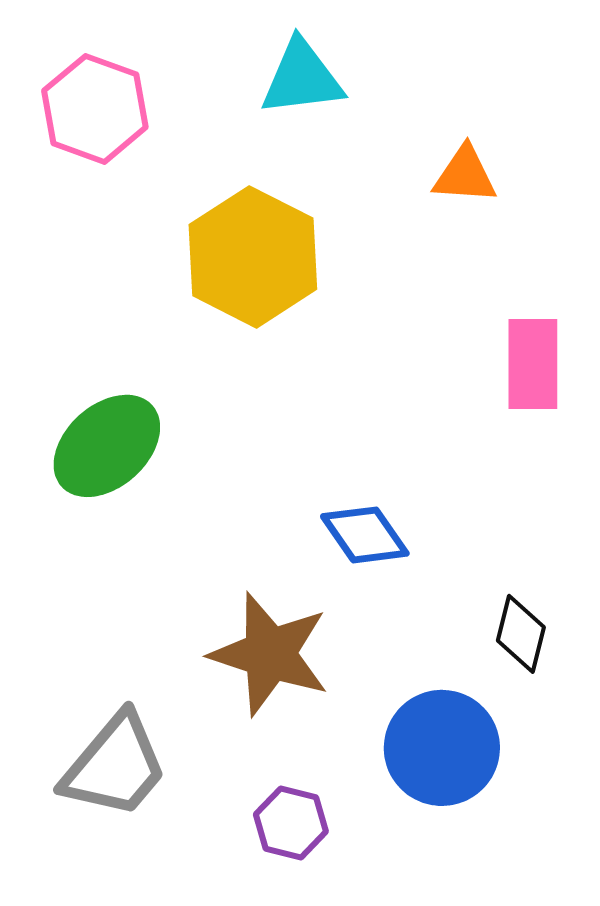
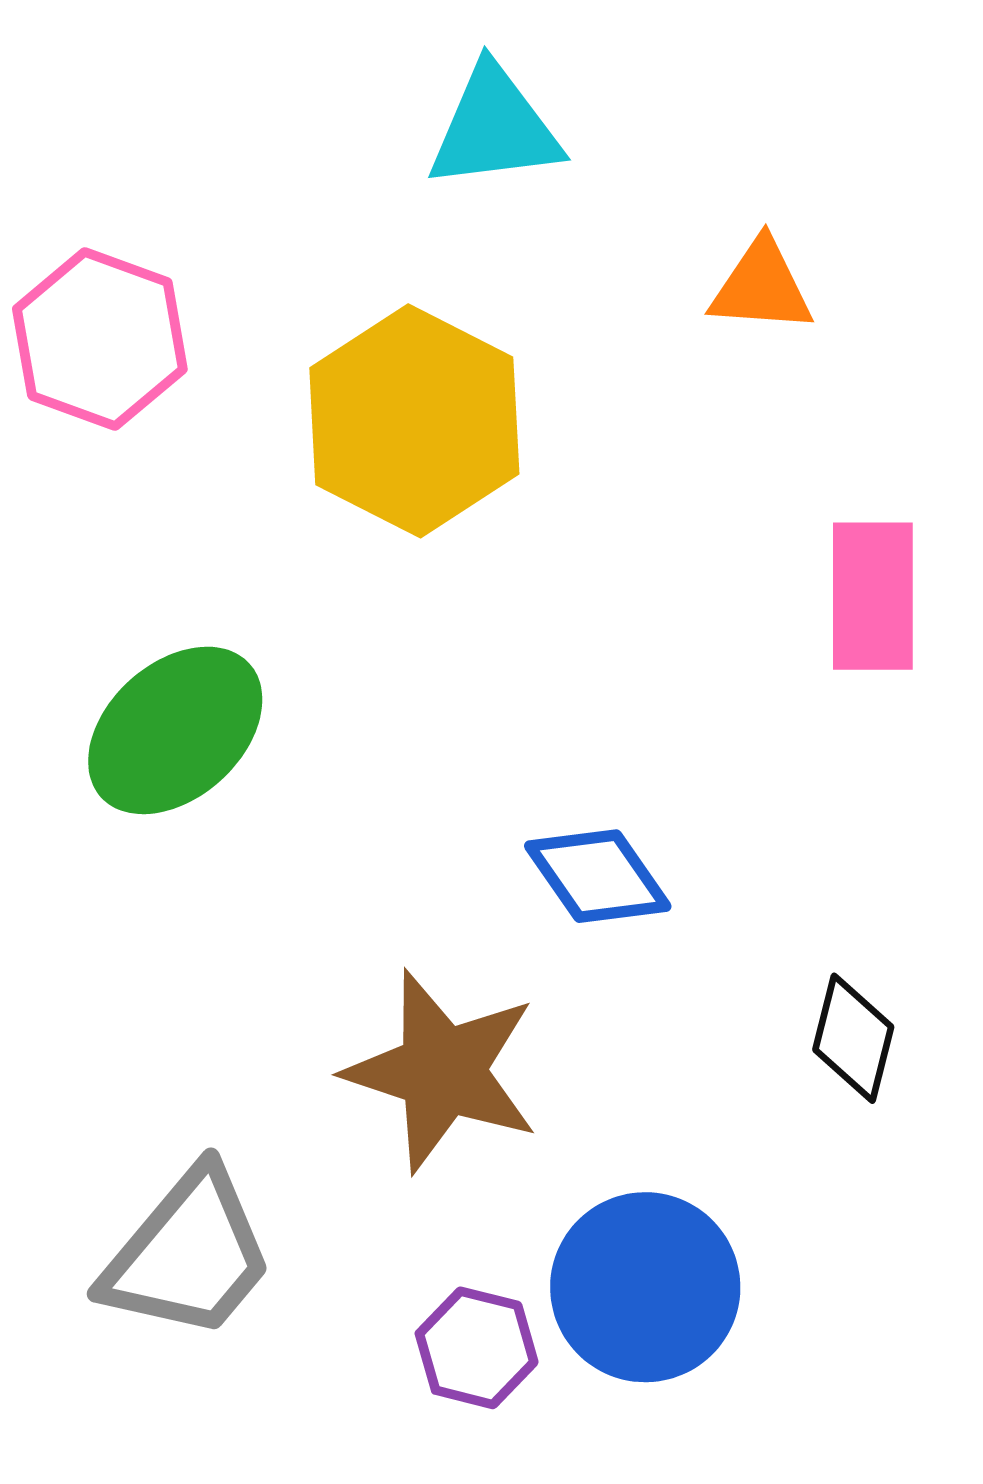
pink hexagon: (95, 109) -> (100, 339), moved
blue circle: (442, 748) -> (645, 1287), moved

